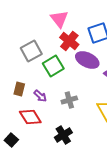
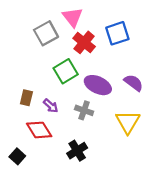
gray square: (31, 51) -> (46, 33), moved
purple ellipse: (87, 60) -> (98, 85), moved
gray cross: (69, 100) -> (84, 110), turned 35

